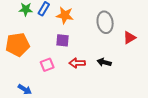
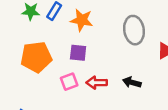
orange pentagon: (18, 45) -> (36, 57), moved
pink square: (47, 65) -> (69, 82), moved

